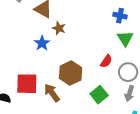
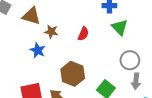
red semicircle: (106, 61) -> (83, 34), moved

